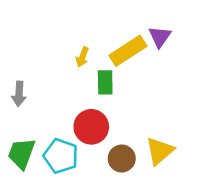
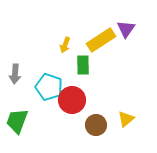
yellow triangle: (160, 151) -> (126, 119), size x0.7
cyan pentagon: (61, 156) -> (49, 87), moved

